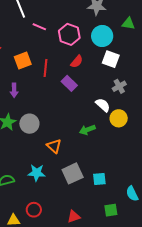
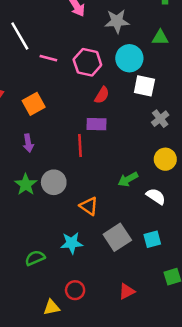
red line: (46, 68) -> (80, 146), moved
purple rectangle: (69, 83) -> (97, 124), turned -35
white semicircle: (103, 105) -> (156, 196), moved

